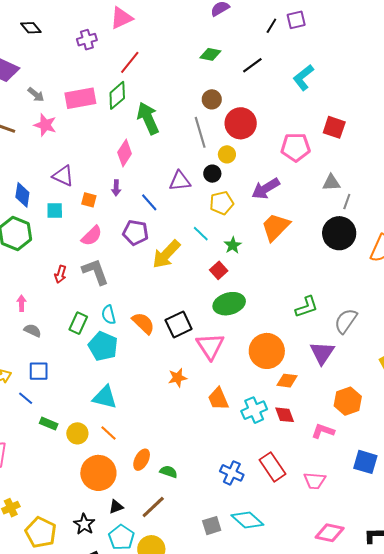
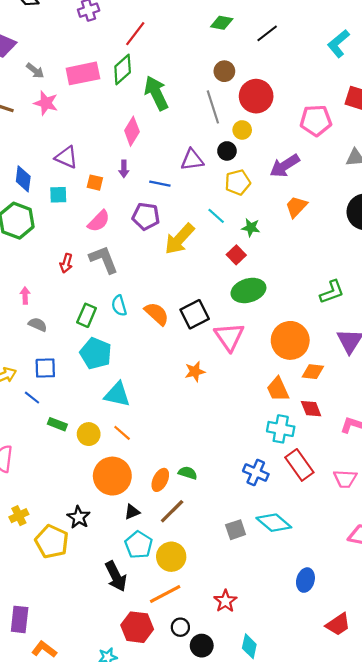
cyan L-shape: (303, 77) -> (338, 44), moved
blue line: (149, 202) -> (160, 184), turned -36
orange trapezoid: (276, 227) -> (296, 207), size x0.7
green star: (233, 245) -> (251, 228), turned -30
cyan pentagon: (103, 346) -> (96, 353), moved
orange trapezoid: (218, 399) -> (278, 389), moved
cyan cross: (254, 410) -> (281, 429), moved, turned 35
orange ellipse: (142, 460) -> (160, 480), moved
black star: (84, 524) -> (79, 517), moved

